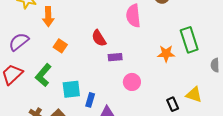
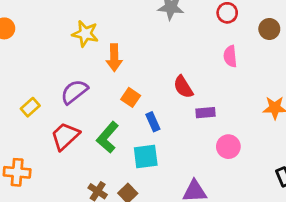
pink semicircle: (133, 16) -> (230, 56), size x0.7
blue rectangle: (90, 100) -> (153, 122), moved, turned -40

